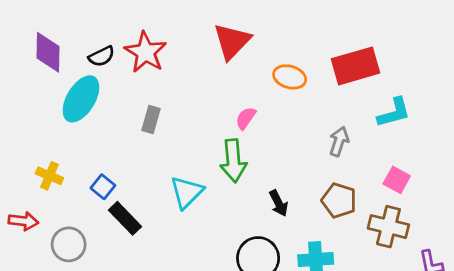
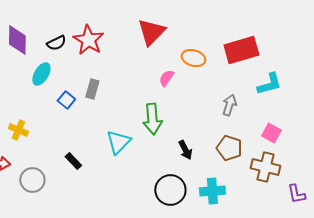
cyan ellipse: (81, 99) -> (41, 74), size x0.7
pink semicircle: (246, 118) -> (166, 78), moved
blue square: (103, 187) -> (66, 100), moved
black rectangle: (125, 218) -> (73, 161), size x0.7

